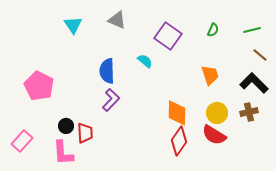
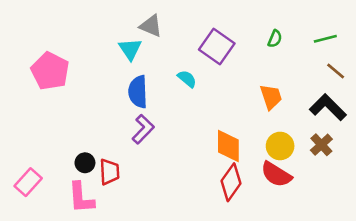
cyan triangle: (73, 25) -> (130, 49), moved
pink pentagon: (39, 86) -> (50, 71), moved
brown cross: (249, 112) -> (321, 145), turned -30

